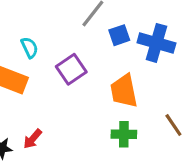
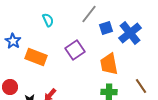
blue cross: (156, 43) -> (130, 33), turned 35
cyan semicircle: (29, 48) -> (48, 20), moved

